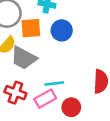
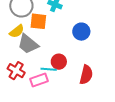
blue circle: (62, 30) -> (81, 32), moved
red circle: (71, 107) -> (59, 62), moved

